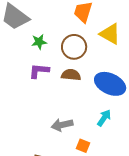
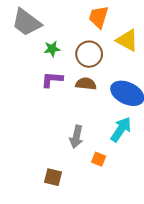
cyan arrow: (104, 118) -> (121, 129), size x1.4
gray arrow: (62, 125) -> (76, 137), turned -65

